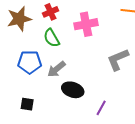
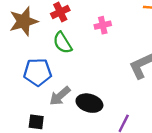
pink cross: (86, 24) -> (103, 25), size x0.6
gray arrow: (56, 69) -> (60, 96), moved

